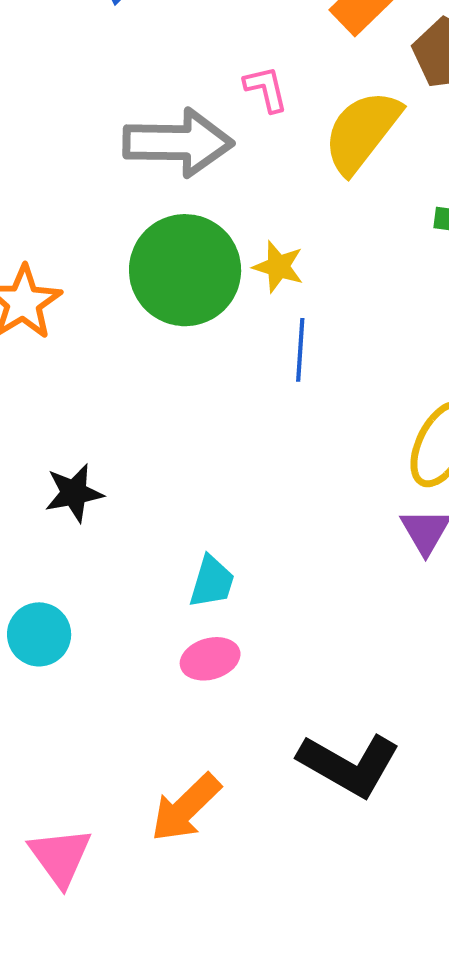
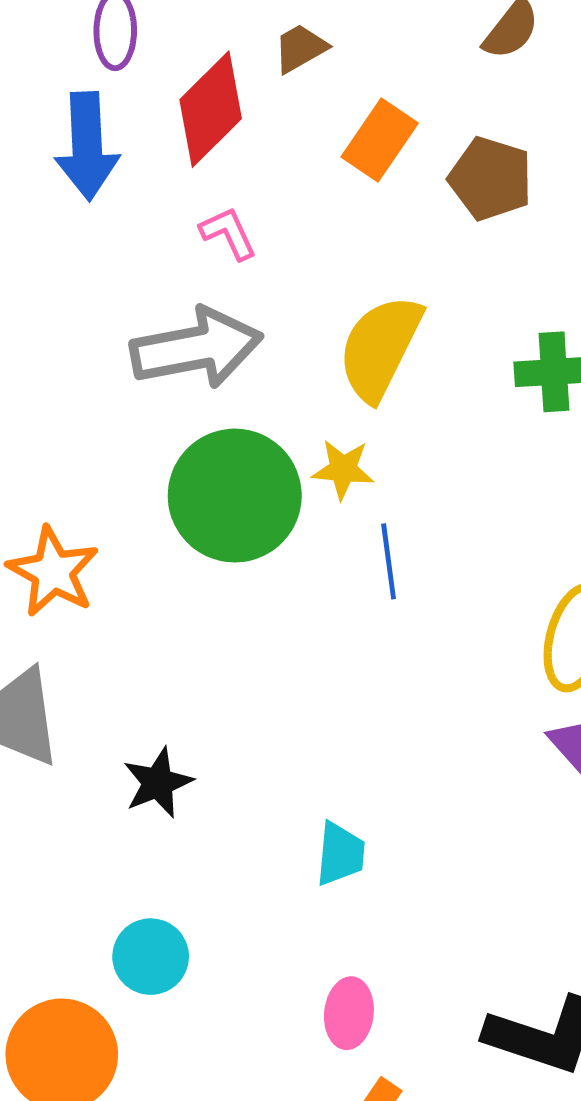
pink L-shape: (266, 89) -> (228, 233), moved
yellow semicircle: (362, 132) -> (380, 348), moved
pink ellipse: (210, 659) -> (349, 1013), moved, turned -56

